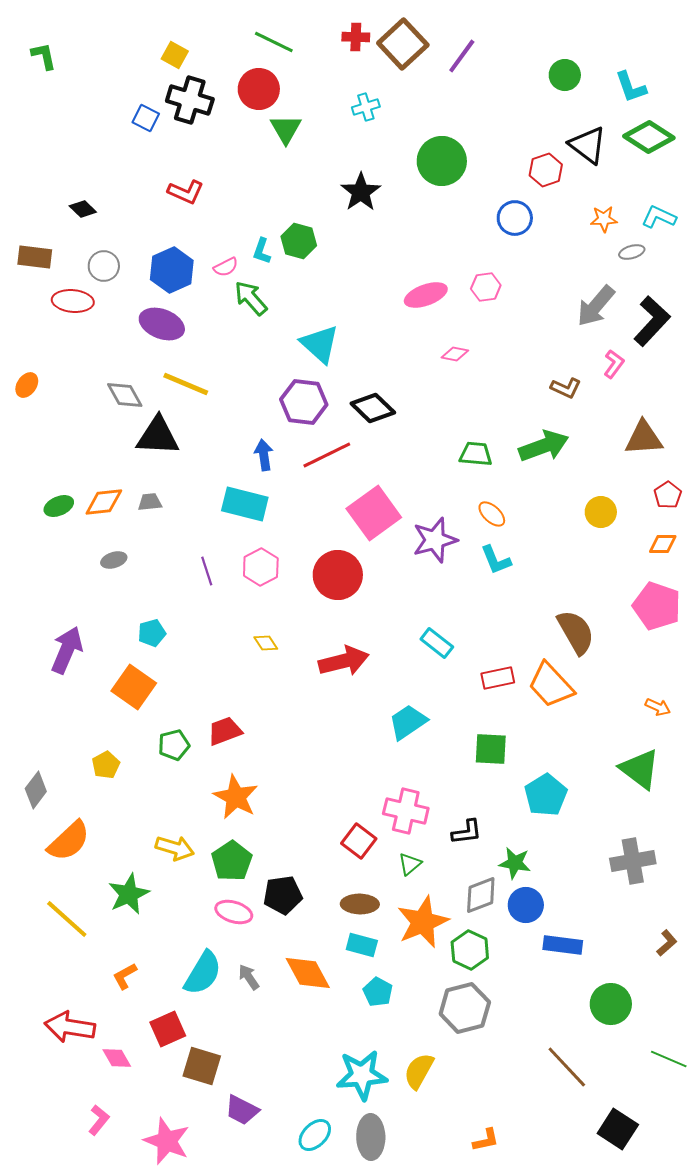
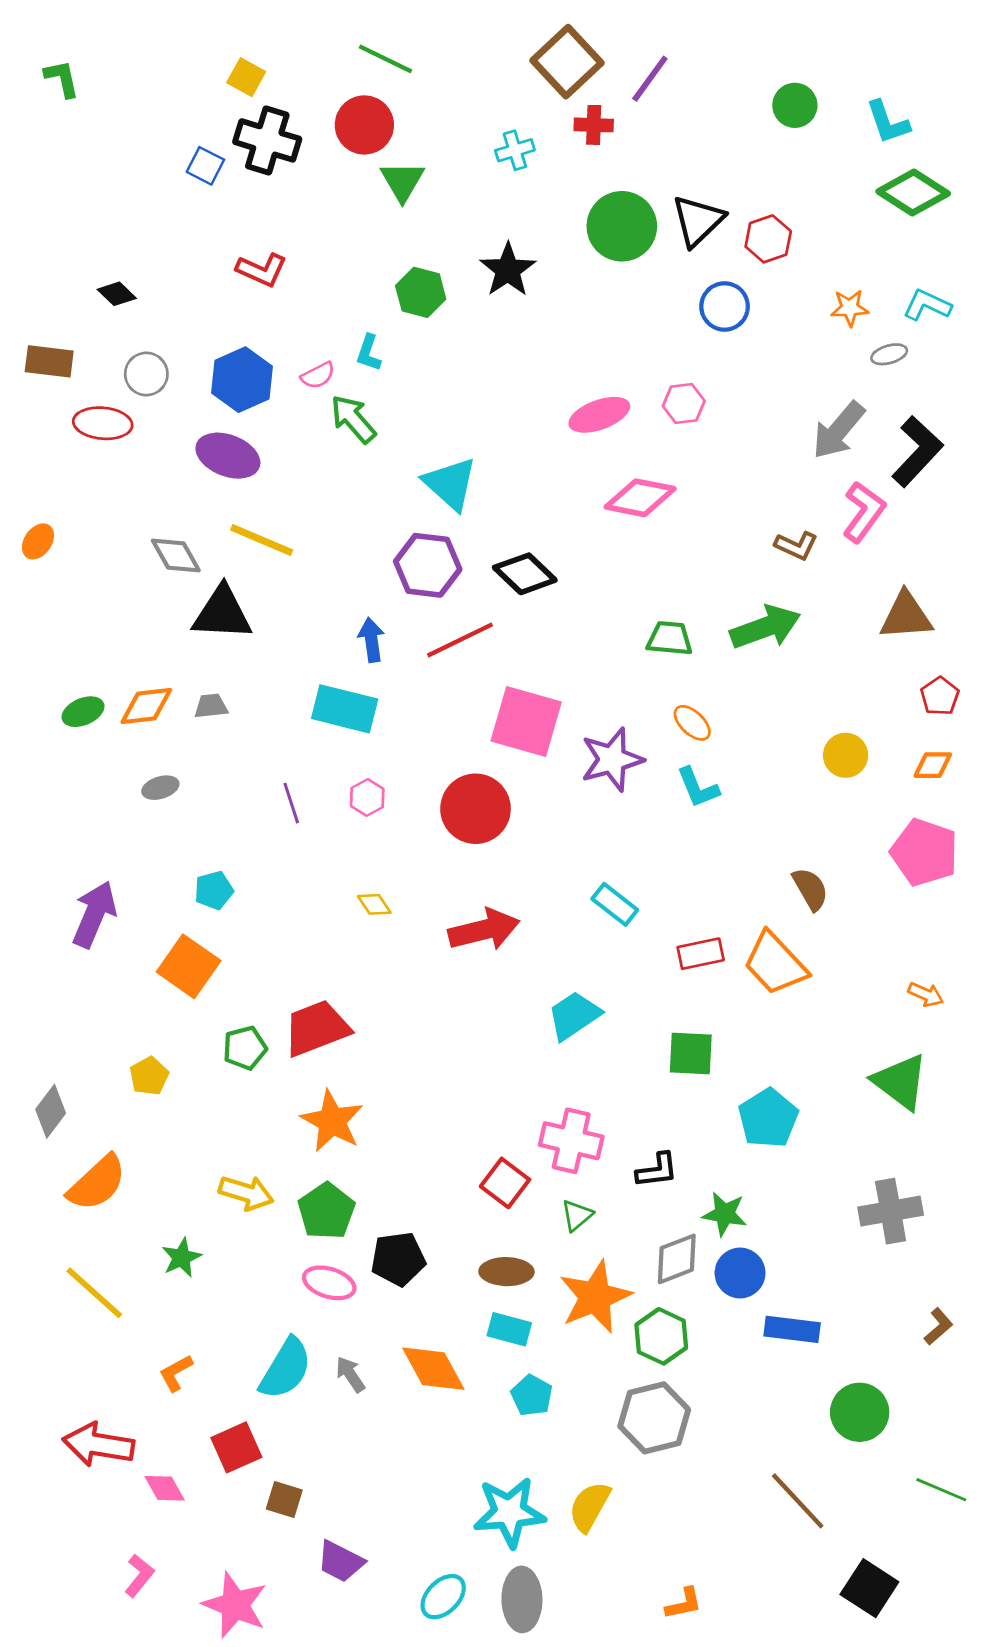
red cross: (356, 37) -> (594, 125), moved
black triangle: (588, 145) -> (698, 221), moved, turned 39
green hexagon: (299, 241) -> (421, 292), moved
pink diamond: (455, 354) -> (640, 498), size x1.8
pink L-shape: (614, 364) -> (864, 512), size x1.5
yellow circle: (601, 512) -> (846, 755), moved
pink square: (374, 513) -> (526, 721), turned -38
pink hexagon: (261, 567) -> (367, 797), size x0.7
brown semicircle: (576, 632) -> (810, 889), size x0.7
red trapezoid: (225, 731) -> (317, 1028), size x1.4
green star: (129, 894) -> (181, 1258), size x0.7
brown square: (202, 1066) -> (284, 1500), size x0.7

